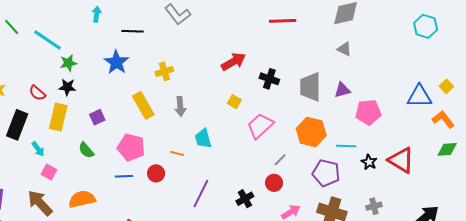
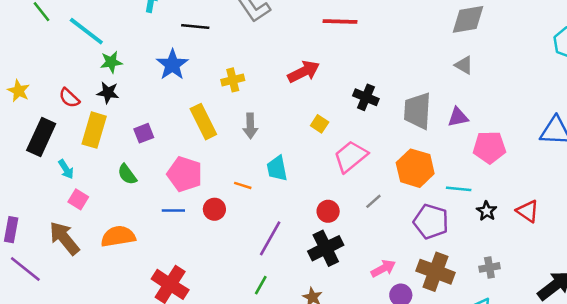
red line: (283, 21) -> (340, 22), moved
red arrow: (233, 62) -> (304, 72), moved
red triangle: (401, 160) -> (528, 211), size x0.7
red circle: (274, 183) -> (328, 211), moved
black cross: (245, 199) -> (326, 248), size x1.5

